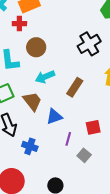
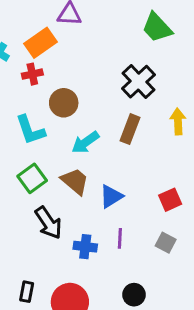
brown rectangle: (75, 87) -> (130, 129), moved
purple line: (68, 139) -> (120, 238), moved

